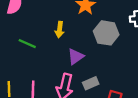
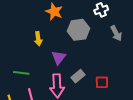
green line: (27, 44) -> (21, 73), moved

